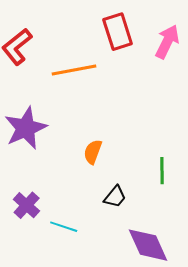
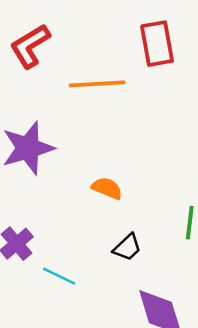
orange semicircle: (93, 152) -> (107, 188), turned 85

